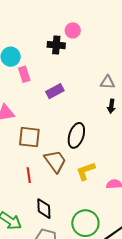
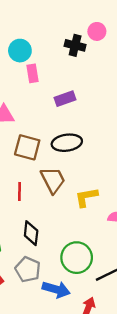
black ellipse: (76, 135) -> (67, 143), moved, turned 55

